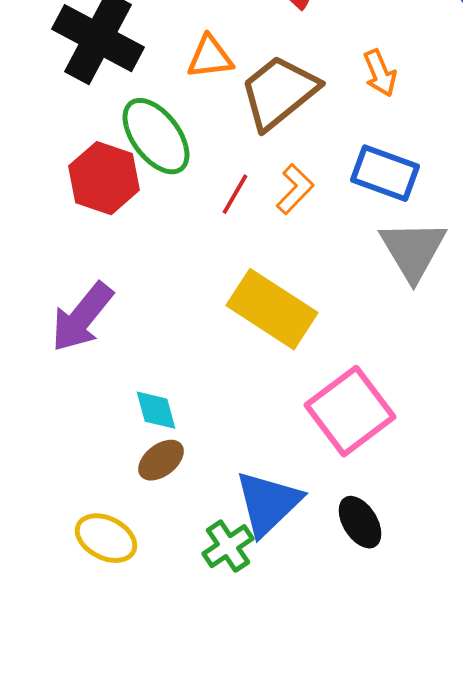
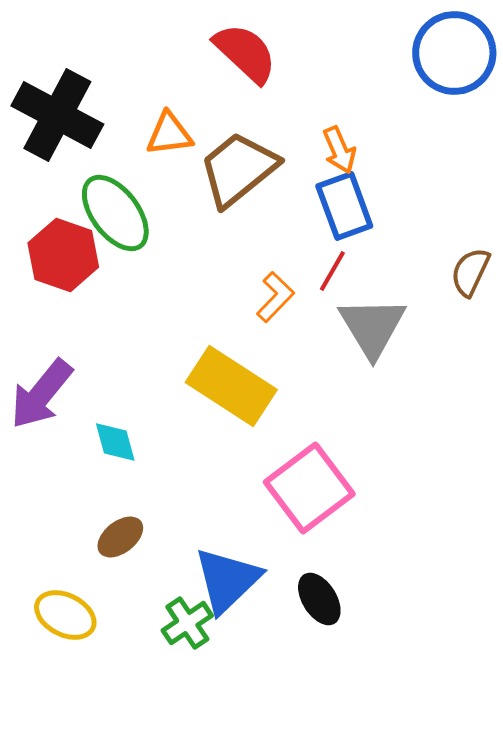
blue rectangle: (385, 173) -> (344, 206), moved, turned 50
orange L-shape: (295, 189) -> (275, 297), moved
red line: (235, 194) -> (332, 271), moved
cyan diamond: (156, 410) -> (115, 442), moved

